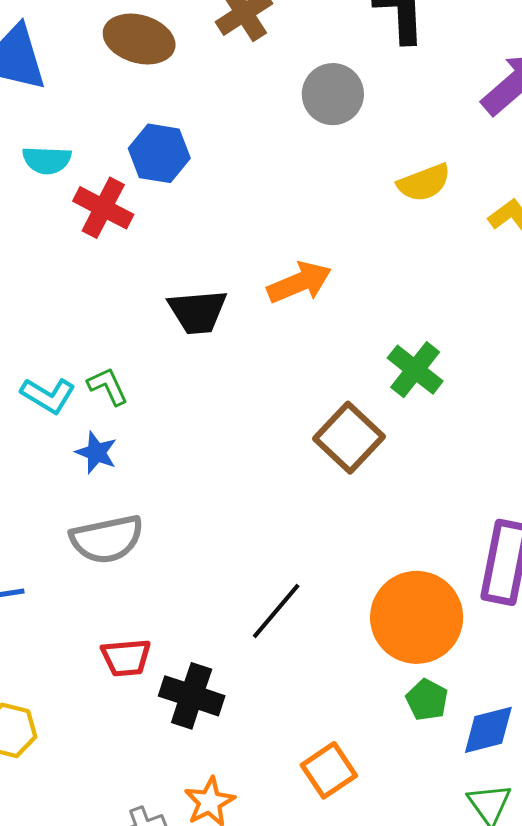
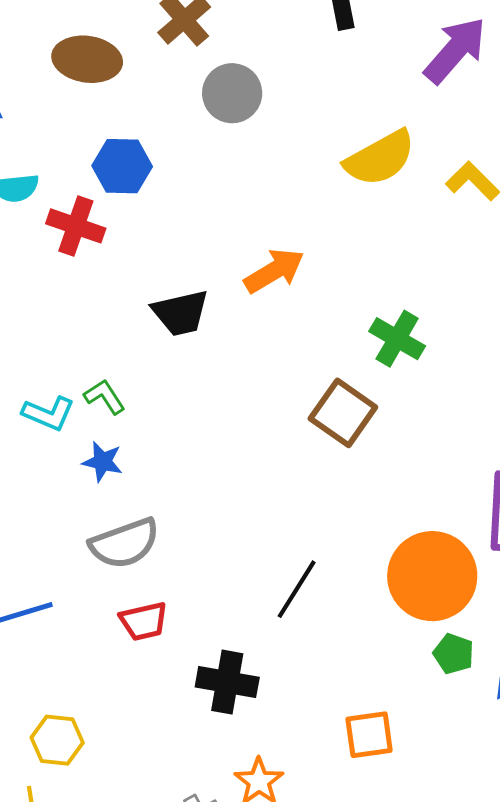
gray circle: (333, 94) -> (232, 93), moved
yellow semicircle: (424, 183) -> (380, 158), size x1.4
red trapezoid: (126, 658) -> (144, 621), moved
orange square: (329, 770) -> (369, 735), turned 34

